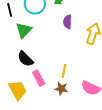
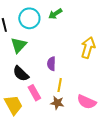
purple semicircle: (67, 22) -> (51, 64), moved

